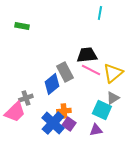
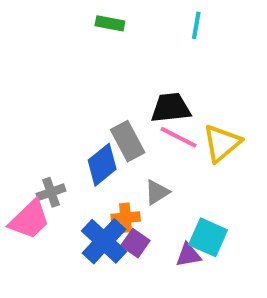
green rectangle: (22, 26) -> (110, 23), moved
gray triangle: (113, 98) -> (157, 192), moved
cyan square: (102, 110) -> (208, 237), moved

